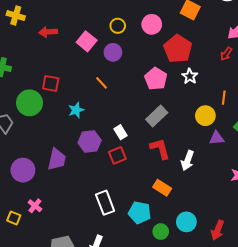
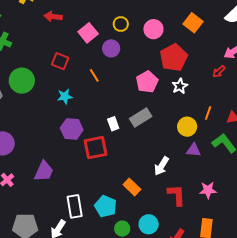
red square: (51, 83) -> (60, 61), moved
white rectangle: (120, 132) -> (113, 124), moved
red L-shape: (160, 149) -> (177, 195), moved
red square: (117, 155) -> (96, 148), size x1.4
purple trapezoid: (57, 159) -> (44, 171), moved
white rectangle: (105, 203) -> (75, 206), moved

